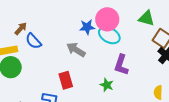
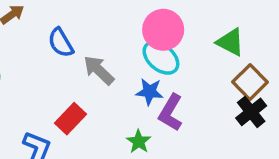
blue star: (87, 27) -> (150, 92), moved
blue semicircle: (33, 41) -> (61, 43), moved
red rectangle: (66, 80) -> (70, 119), turned 48

